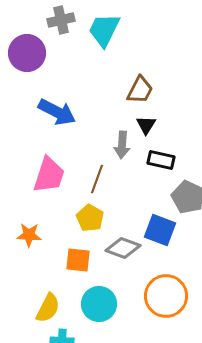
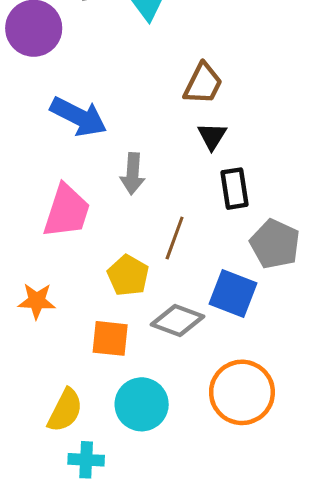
gray arrow: (122, 145) -> (133, 174), moved
black rectangle: (161, 160) -> (234, 189), turned 68
brown line: (97, 179) -> (175, 238), moved

